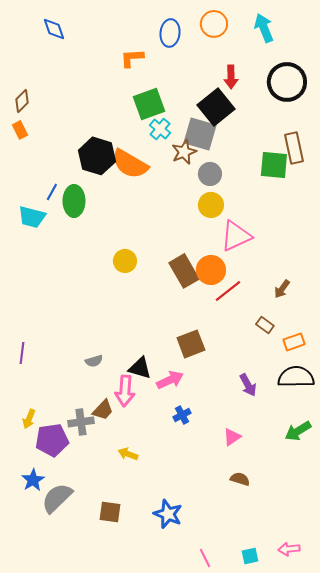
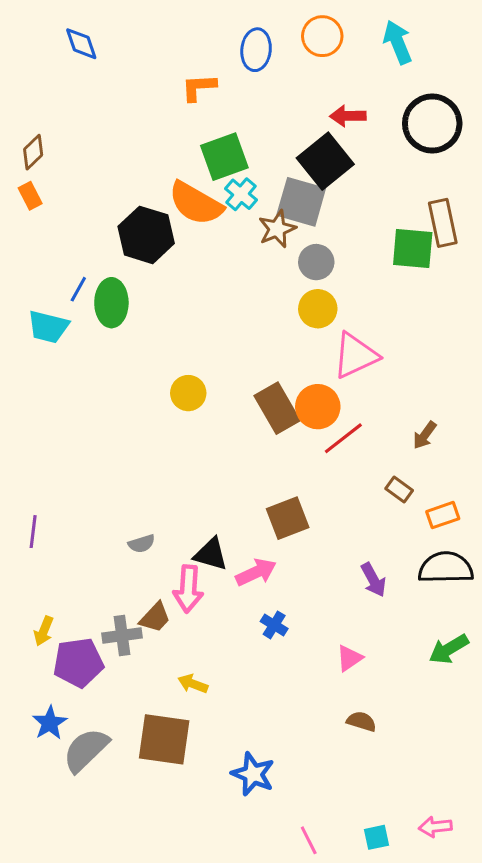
red arrow: (231, 77) -> (348, 116), turned 90
orange semicircle: (130, 164) -> (196, 203), moved
blue cross: (182, 415) -> (274, 625), turned -30
brown square: (110, 512) -> (164, 739), moved, size x1.6

